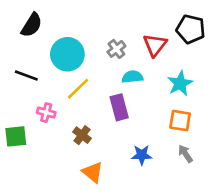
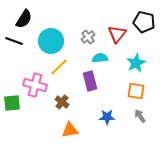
black line: (26, 75) -> (14, 41), moved
pink cross: (46, 113) -> (35, 85), size x1.6
orange triangle: (93, 172) -> (70, 130), turned -48

